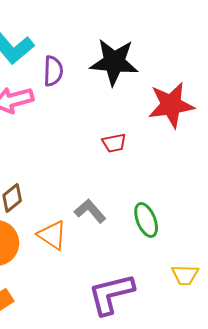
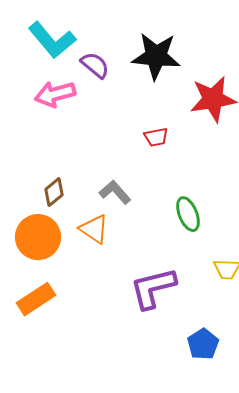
purple semicircle: (53, 71) -> (95, 65), turned -52
gray L-shape: (90, 211) -> (115, 192), moved

